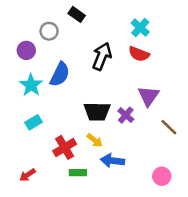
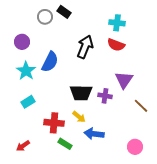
cyan cross: (140, 28) -> (117, 23), turned -35
gray circle: (49, 31) -> (45, 17), moved
purple cross: (126, 115) -> (105, 96), turned -32
red cross: (65, 147) -> (54, 123), turned 36
green rectangle: (78, 173) -> (65, 144), turned 32

